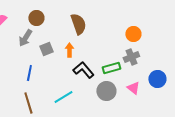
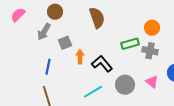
orange arrow: (69, 50) -> (80, 57), moved
gray cross: (131, 57) -> (150, 51), turned 35
green rectangle: (111, 68) -> (130, 44), moved
cyan line: (63, 97) -> (93, 92), moved

